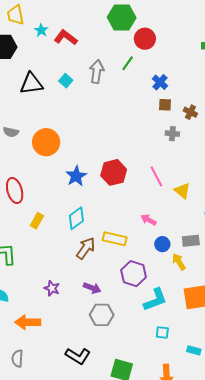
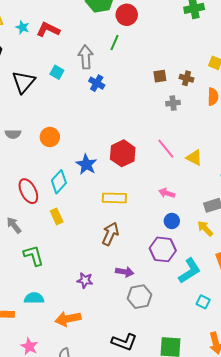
blue cross: (160, 82) -> (97, 83), moved
black triangle: (31, 84) -> (23, 82), turned -30
orange circle: (46, 142) -> (50, 137), size x0.7
cyan diamond: (76, 218) -> (59, 182), moved
yellow rectangle: (37, 221) -> (57, 216), turned -42
yellow rectangle: (115, 239) -> (114, 198), moved
blue circle: (162, 244) -> (172, 221), moved
cyan square: (162, 332) -> (203, 302), turned 32

